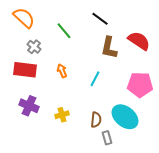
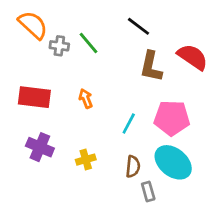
gray cross: (34, 47) -> (59, 46), moved, turned -32
cyan line: (95, 79) -> (129, 123), moved
pink pentagon: (140, 85) -> (172, 118), moved

